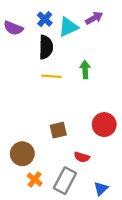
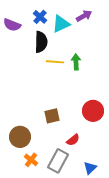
yellow line: (51, 76) -> (55, 62), moved
red semicircle: (82, 157) -> (73, 140), turned -56

